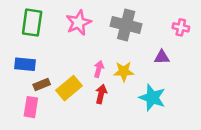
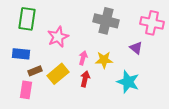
pink star: (78, 23) -> (58, 37), moved
pink cross: (181, 27) -> (152, 23), size x1.6
purple triangle: (162, 57) -> (136, 48), turned 40

